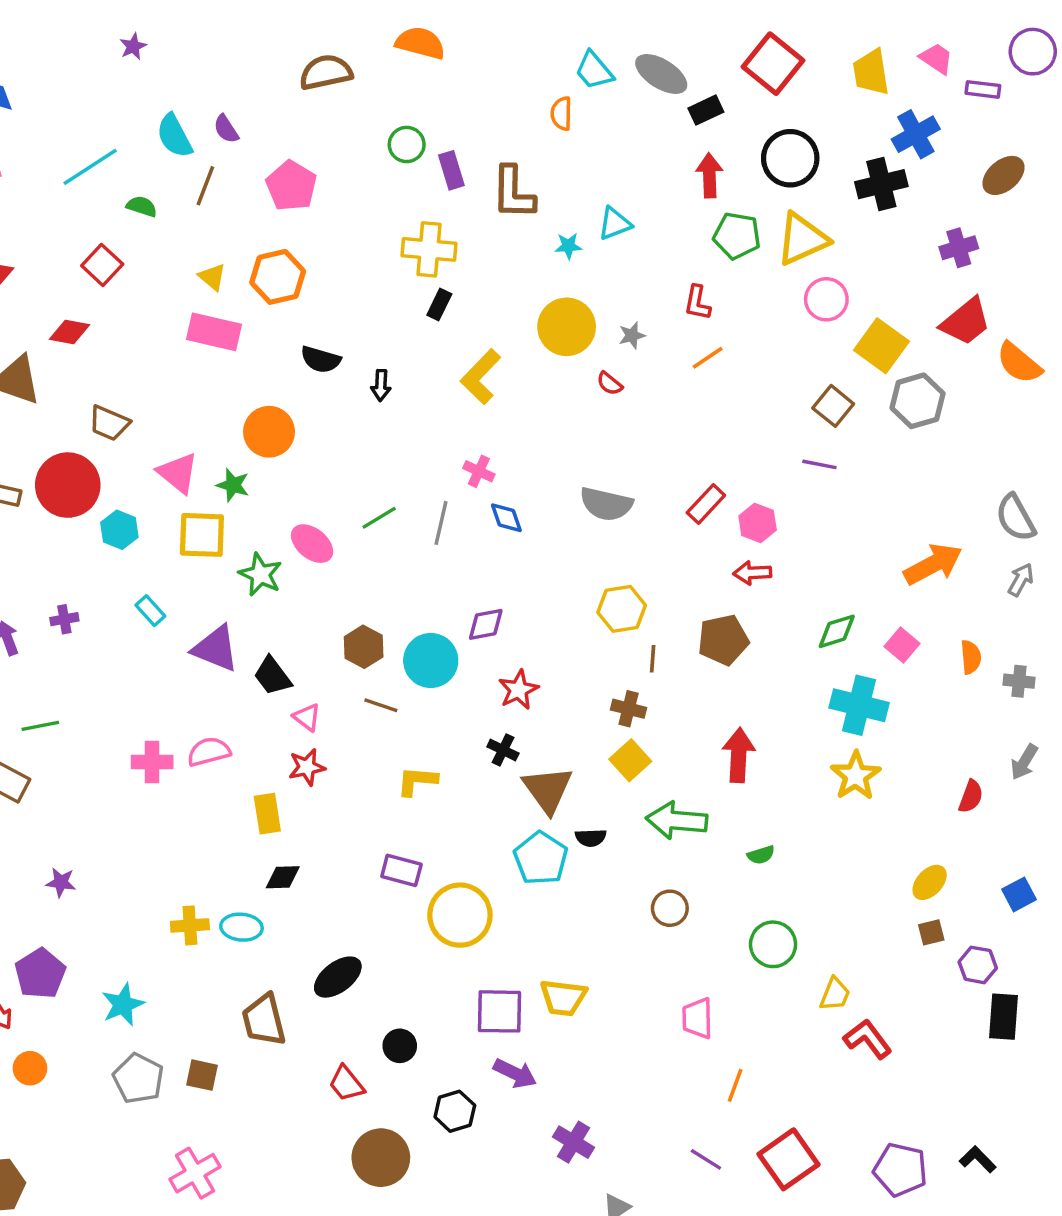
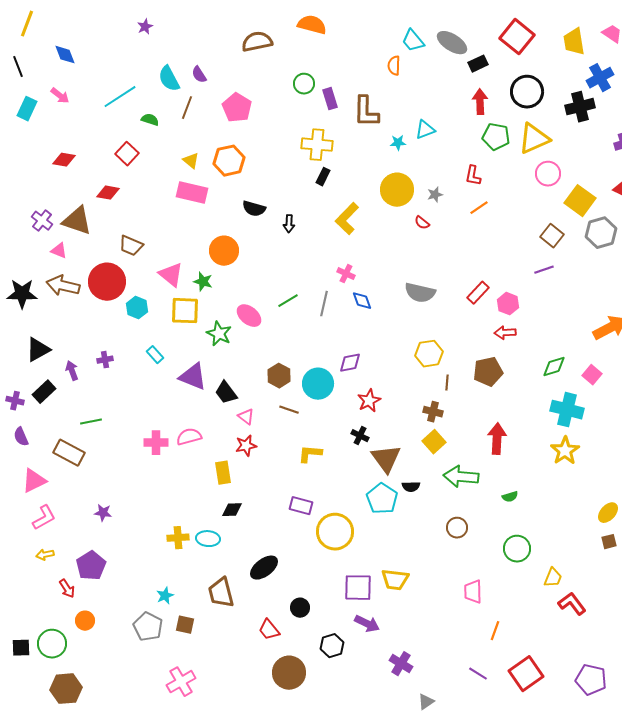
purple line: (819, 464) -> (544, 270), turned -30
cyan star: (123, 1005) -> (165, 596), moved, size x0.7

